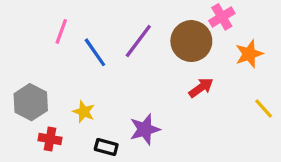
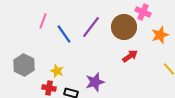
pink cross: (222, 17) -> (143, 12), turned -35
red cross: (50, 139) -> (49, 88), moved

